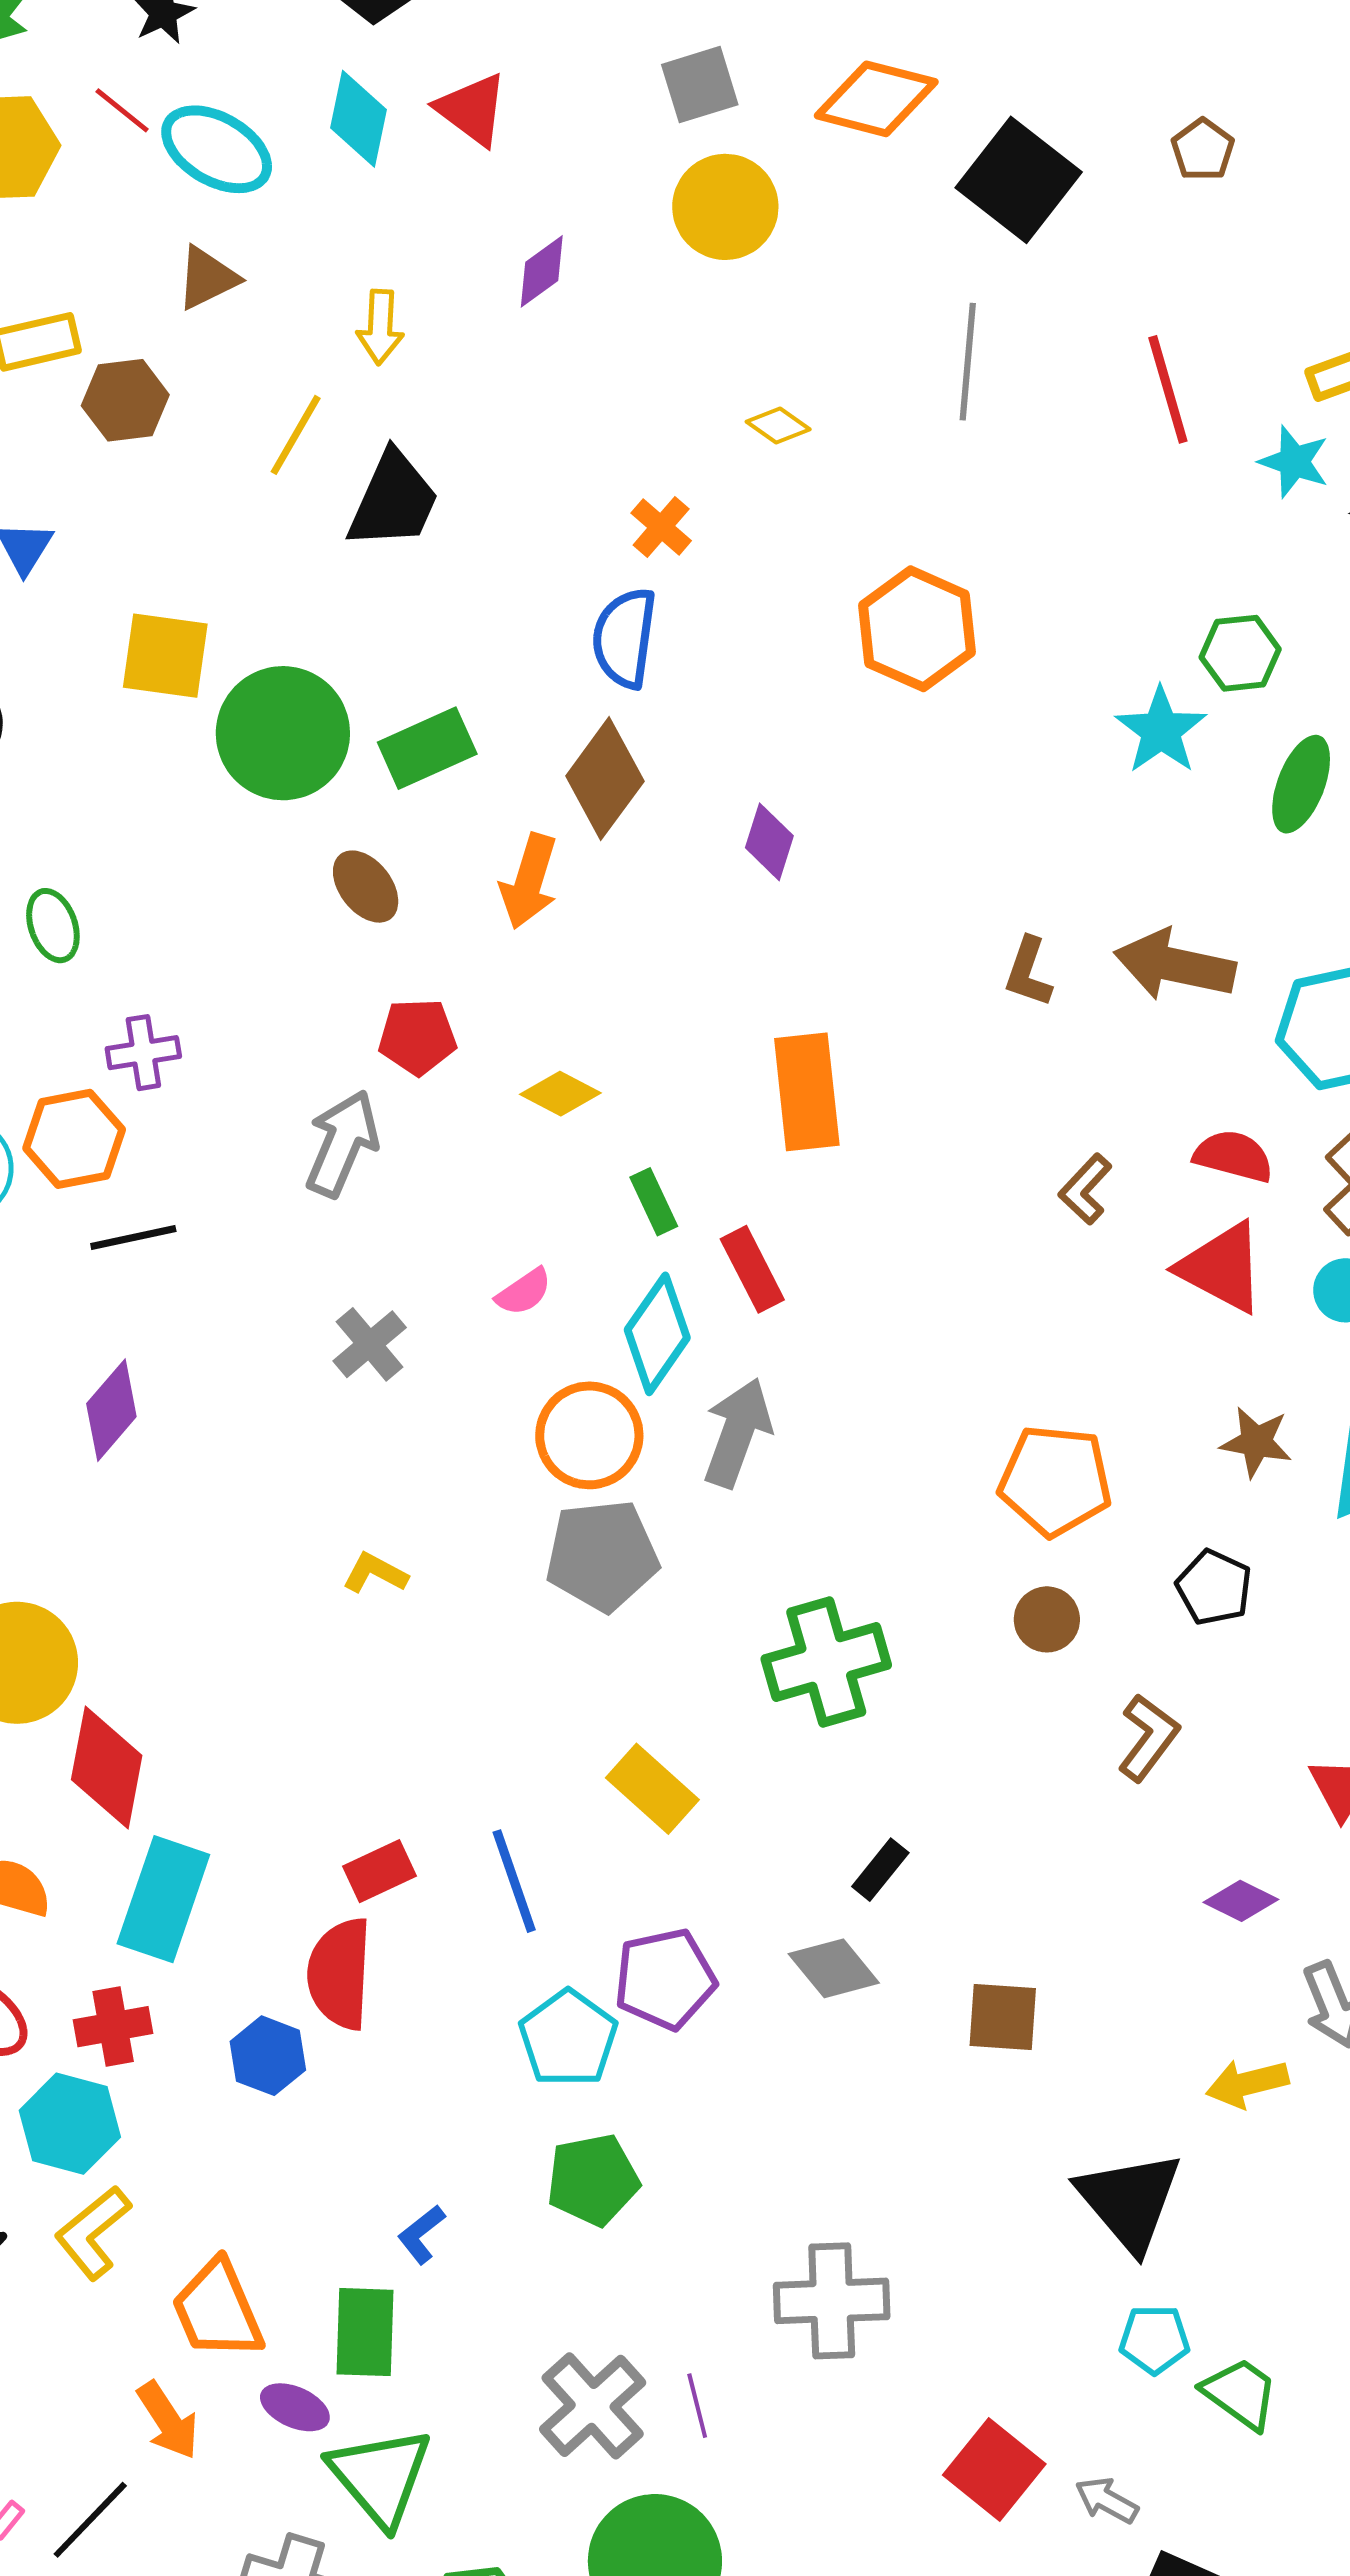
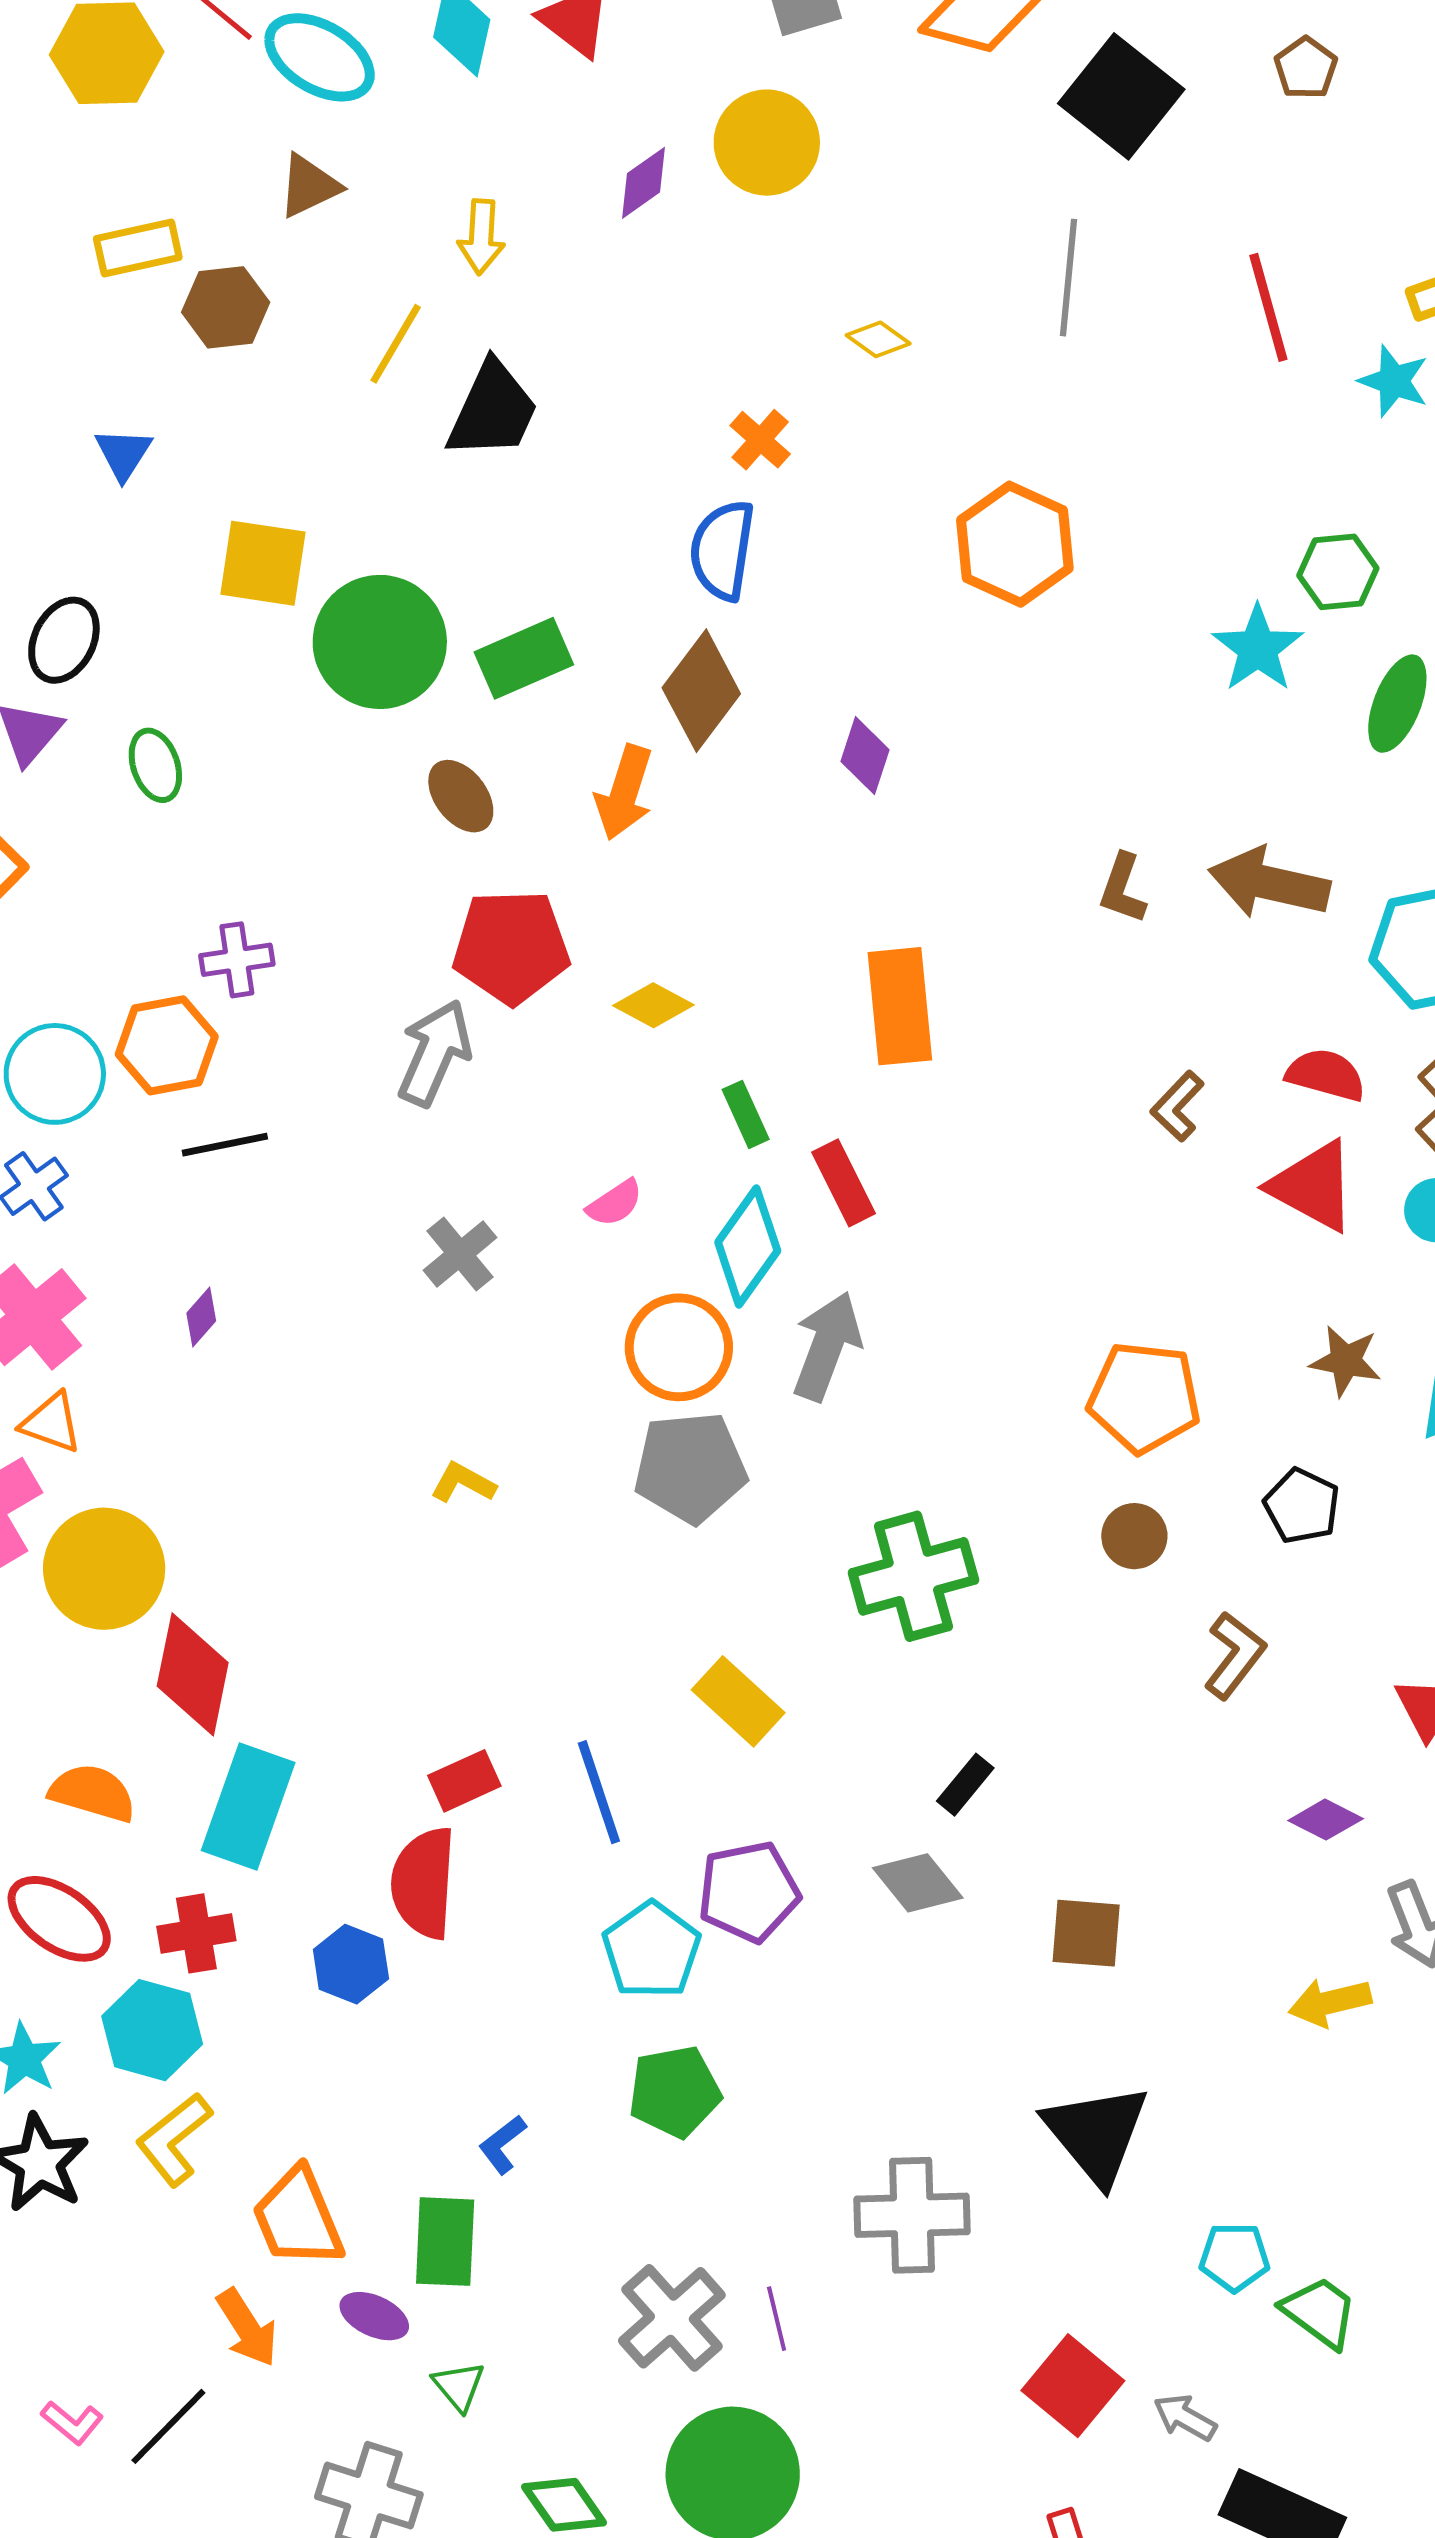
yellow circle: (725, 207) -> (767, 143), moved
green ellipse: (53, 926) -> (155, 765), moved
red pentagon: (417, 1037) -> (511, 947), size x1.5
purple diamond: (111, 1410) -> (201, 1317), size x0.6
black triangle: (1130, 2201) -> (1097, 2134), moved
green triangle: (380, 2476) -> (459, 2386), size x0.5

